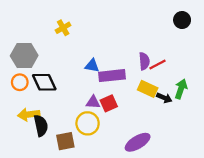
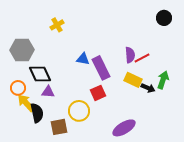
purple rectangle: (112, 76) -> (101, 68), turned 70
orange circle: (20, 82) -> (18, 88), moved
purple triangle: (93, 102) -> (48, 92), moved
yellow arrow: (29, 114) -> (26, 103), turned 54

